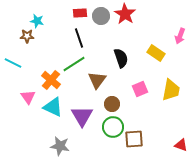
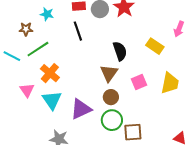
cyan star: (37, 21) -> (47, 14), moved
green line: (74, 64) -> (38, 49), moved
brown triangle: (97, 80) -> (109, 73), moved
cyan triangle: (53, 107) -> (52, 100), turned 30
purple triangle: (82, 116) -> (81, 109), turned 35

